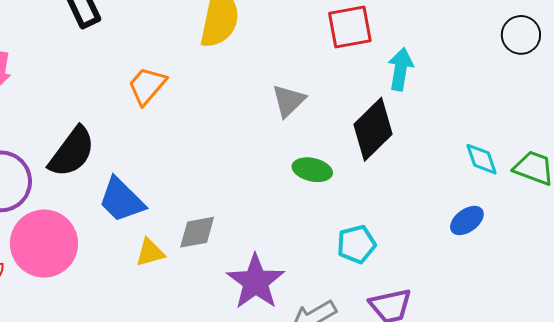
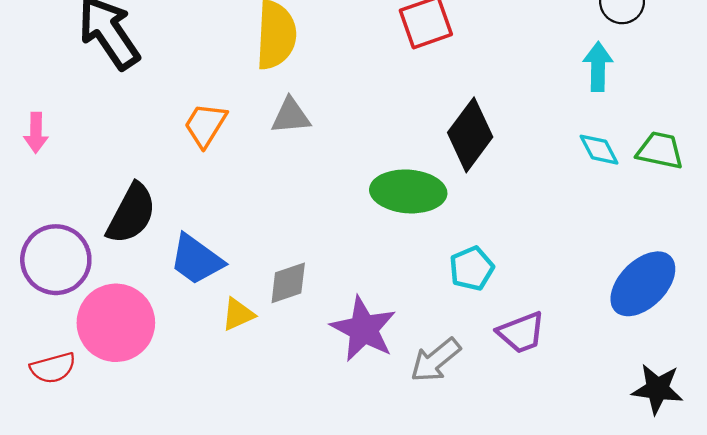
cyan arrow: (400, 69) -> (598, 67), moved
gray triangle: (289, 101) -> (291, 116), moved, turned 48
green ellipse: (312, 170) -> (408, 191), size x1.6
blue ellipse: (467, 220) -> (643, 284), moved, size x1.8

